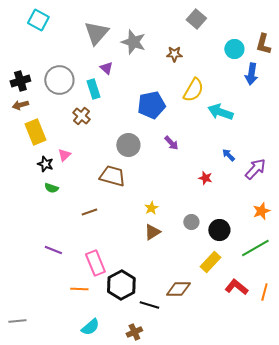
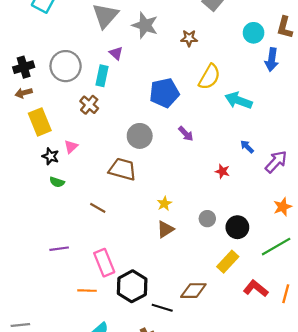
cyan rectangle: (93, 89) -> (102, 76), turned 30
brown line: (89, 212) -> (98, 208), turned 49
purple line: (53, 250) -> (59, 249), turned -30

